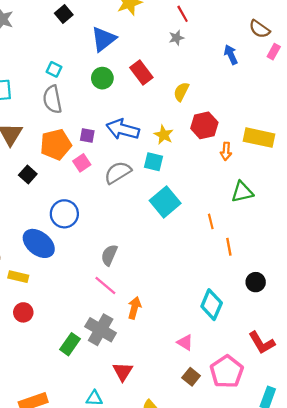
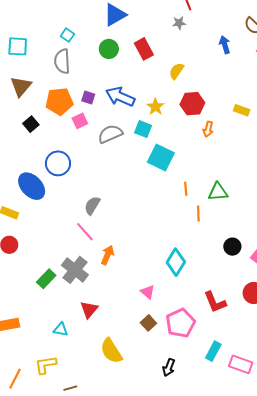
yellow rectangle: (259, 138) -> (242, 110), moved, size x0.6
green triangle: (242, 192) -> (218, 192), moved
cyan square: (165, 202) -> (161, 158), moved, turned -32
black circle: (256, 282) -> (232, 247), moved

